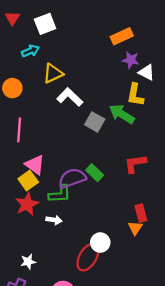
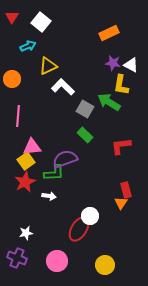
white square: (45, 24) -> (41, 22), turned -30
purple star: (131, 60) -> (113, 63), moved
pink triangle: (35, 165) -> (32, 147), turned -42
green rectangle: (95, 173) -> (85, 135), moved

